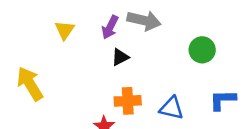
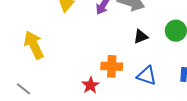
black triangle: (120, 57) -> (141, 37), moved

